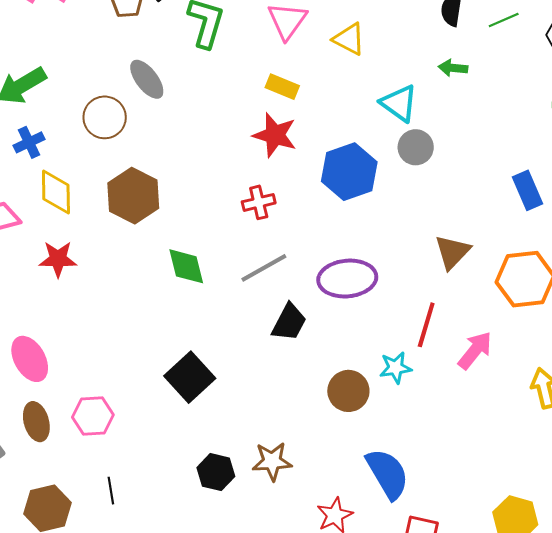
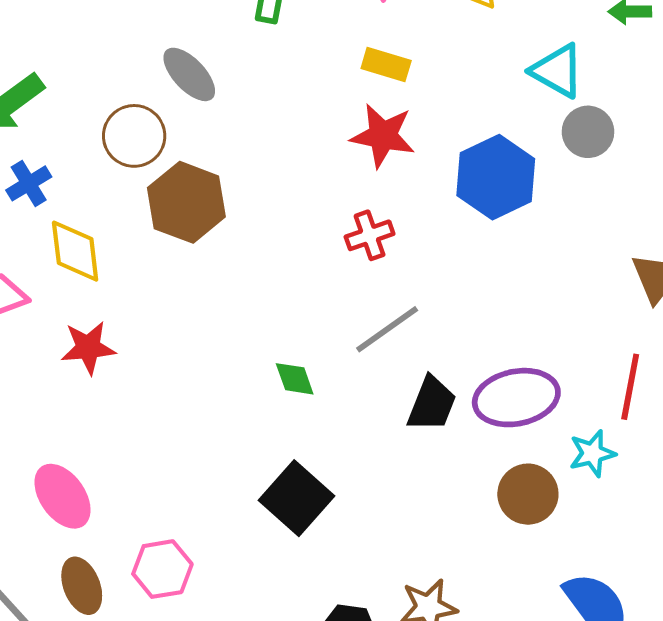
brown hexagon: (133, 196) -> (186, 202), moved
green diamond: (186, 266) -> (295, 379), moved, size x0.7
purple ellipse: (347, 279) -> (516, 398), moved

